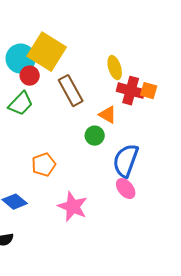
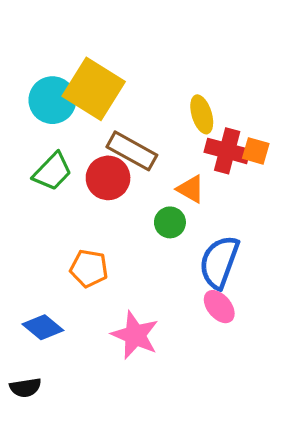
red circle: (30, 76) -> (108, 178), moved, size x1.4
brown rectangle: (71, 91) -> (132, 151), turned -32
orange pentagon: (44, 165) -> (89, 268), turned 30

